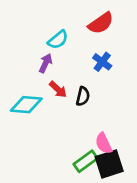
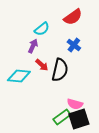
black semicircle: (83, 96) -> (60, 70), size x1.6
pink semicircle: (104, 143) -> (75, 104), turned -49

